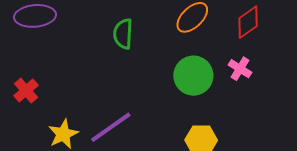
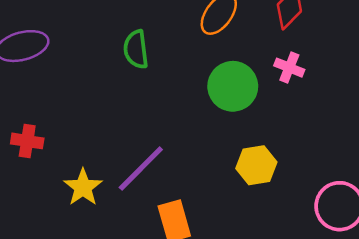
red cross: (26, 91) -> (27, 141), turned -30

